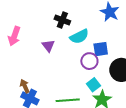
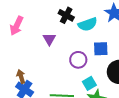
cyan semicircle: (79, 36) -> (88, 24), moved
purple circle: (89, 61) -> (78, 60), moved

